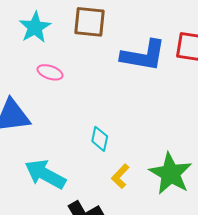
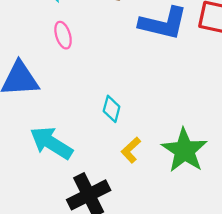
pink ellipse: (50, 72) -> (63, 35), turned 50

